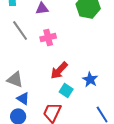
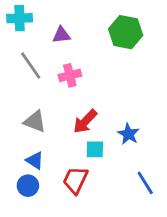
gray triangle: (15, 79) -> (35, 121), moved
cyan square: (66, 90) -> (95, 149), turned -32

